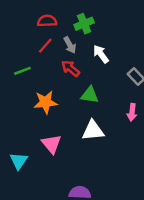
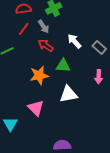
white arrow: (101, 54) -> (74, 41), moved
orange star: (45, 102) -> (39, 75), moved

